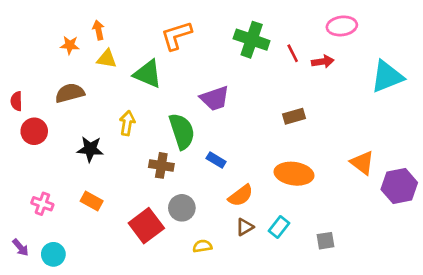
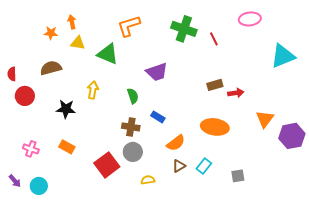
red arrow: (323, 62) -> (236, 93), moved
green semicircle: (182, 131) -> (133, 96), size x0.6
orange triangle: (362, 163) -> (265, 119), turned 30
brown cross: (161, 165) -> (131, 127), moved

